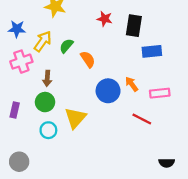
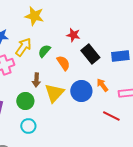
red star: (105, 19) -> (73, 35), moved
black rectangle: (134, 26) -> (90, 54), moved, turned -48
brown arrow: (47, 78) -> (36, 80), moved
yellow triangle: (75, 118) -> (54, 93), moved

